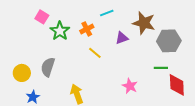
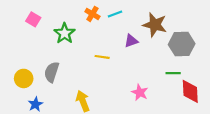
pink square: (42, 17) -> (33, 19), moved
orange cross: (87, 29) -> (92, 14), moved, turned -32
yellow line: (95, 53) -> (102, 57), turned -32

